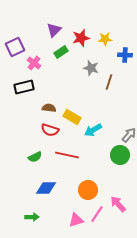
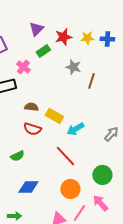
blue cross: (125, 55) -> (107, 39), moved
pink cross: (34, 63) -> (23, 67), moved
red line: (67, 155) -> (65, 156), moved, turned 35
green circle: (120, 155) -> (102, 175), moved

